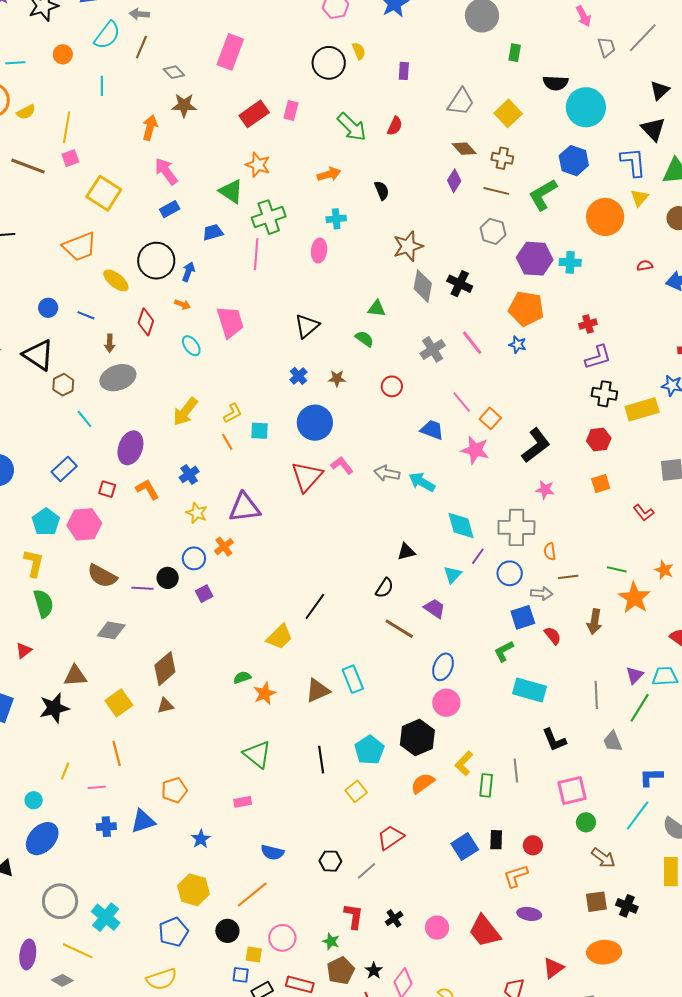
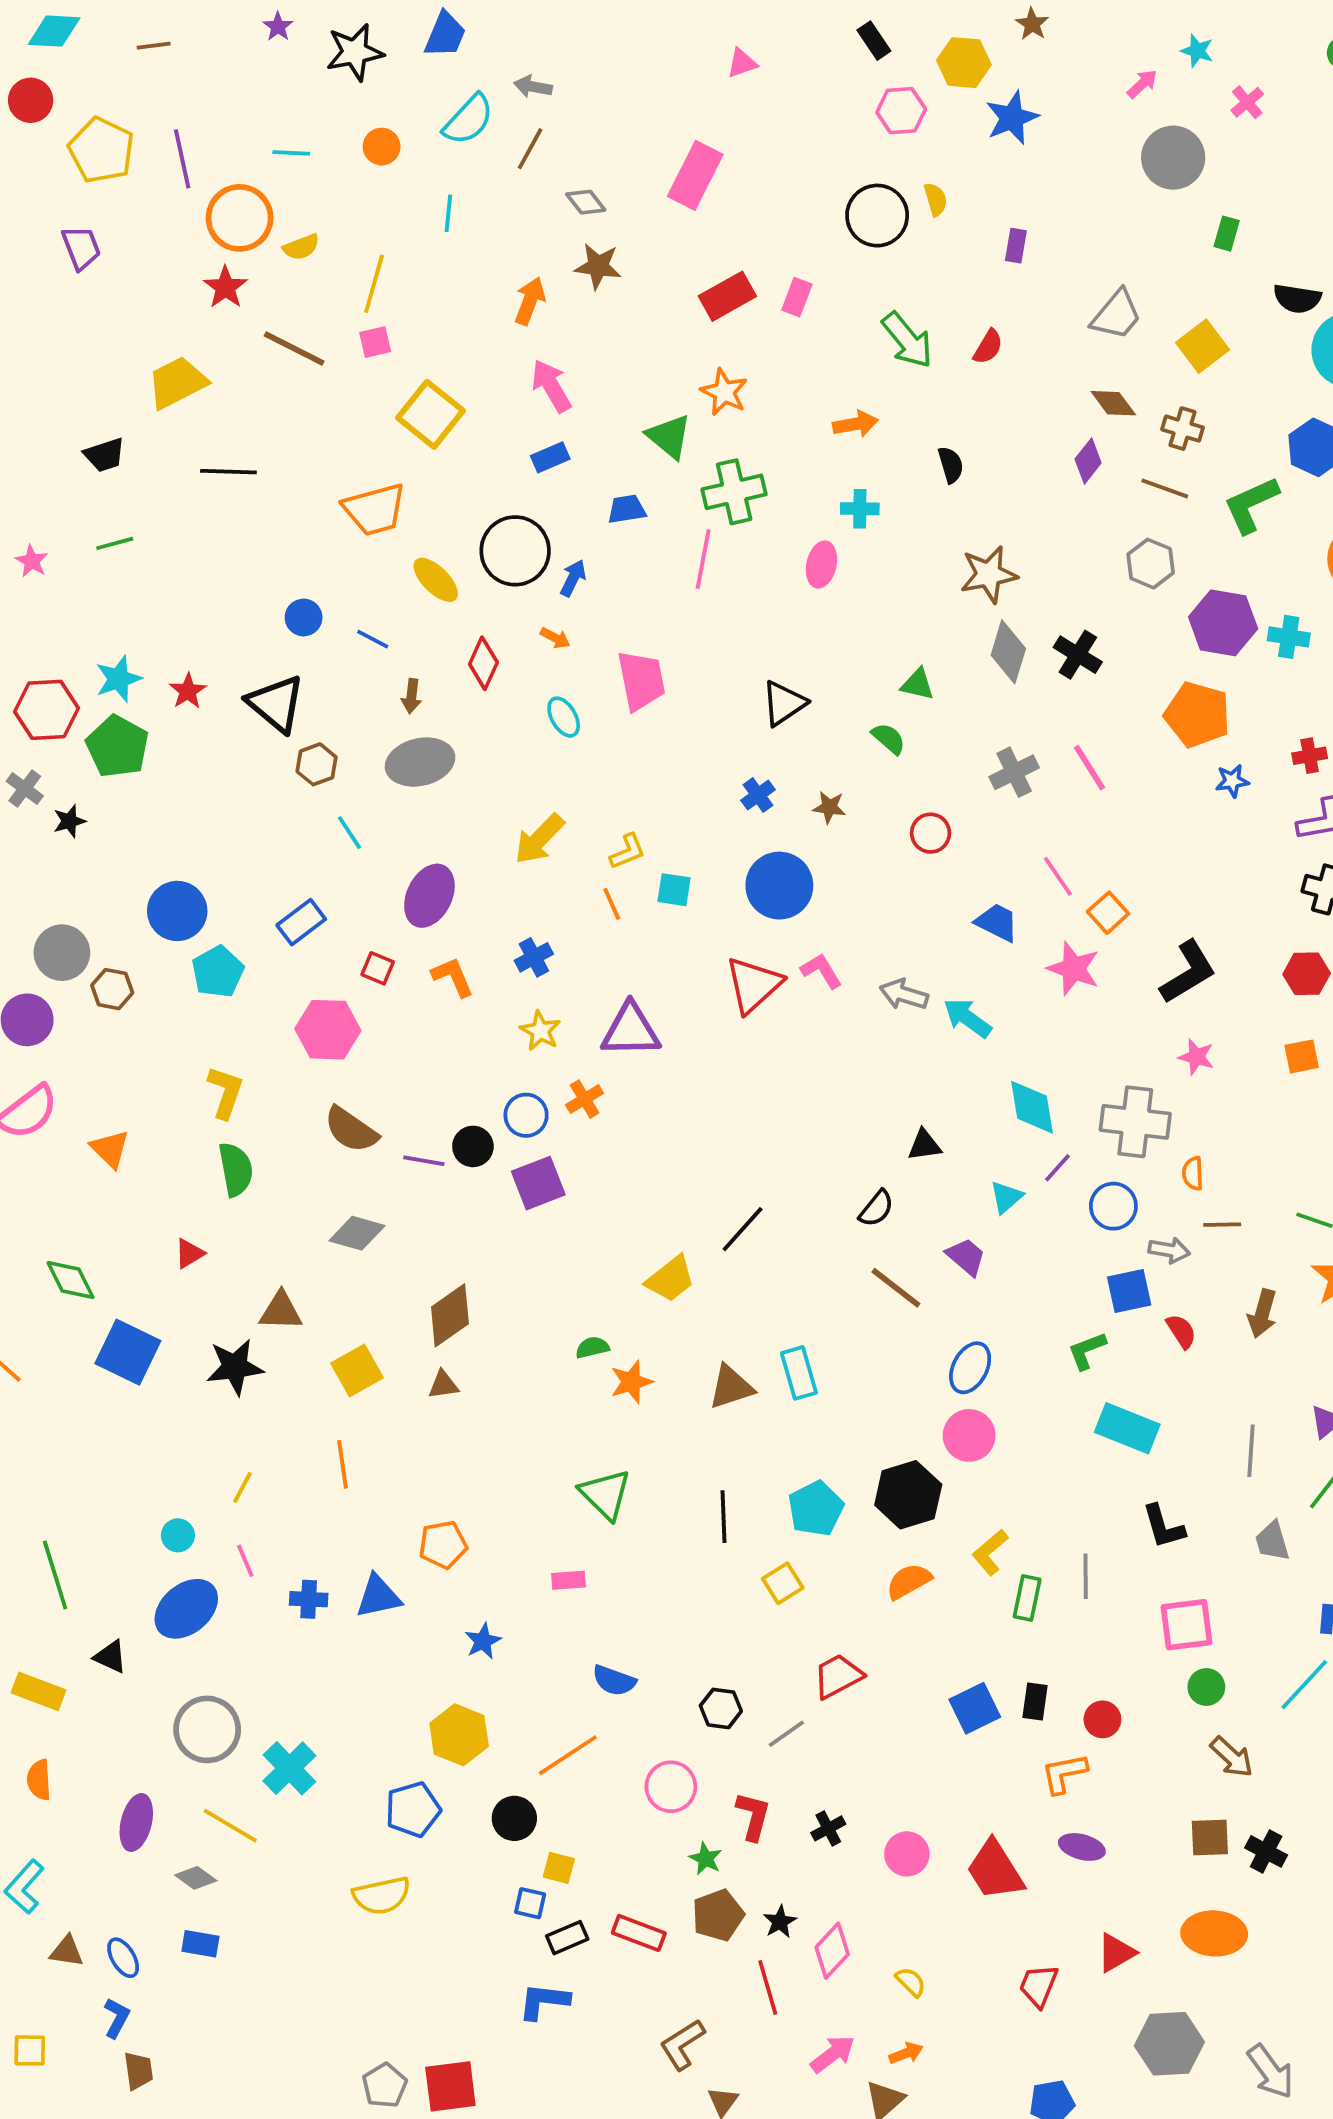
blue star: (518, 345) -> (1232, 781), moved, turned -30
cyan pentagon: (46, 522) -> (218, 972), moved
purple square: (204, 594) -> (538, 1183), size x1.6
pink line: (97, 787) -> (245, 1561), moved, turned 66
pink circle: (282, 938) -> (671, 1787), moved

